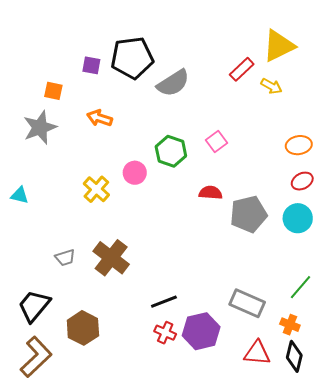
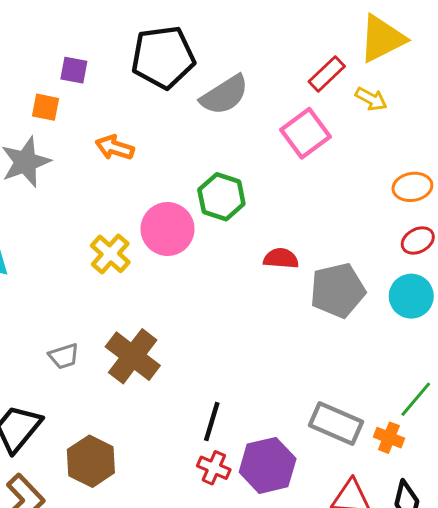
purple square: (91, 65) -> (74, 70), moved
pink square: (217, 141) -> (305, 133), moved, size x1.5
pink circle: (135, 173) -> (168, 229), size x1.5
black line: (164, 302) -> (212, 421), turned -52
orange cross: (290, 325) -> (389, 438), moved

